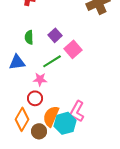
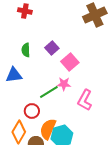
green line: (52, 61) -> (49, 92), moved
pink star: (40, 79) -> (64, 84), moved
pink L-shape: (77, 111) -> (85, 100), moved

